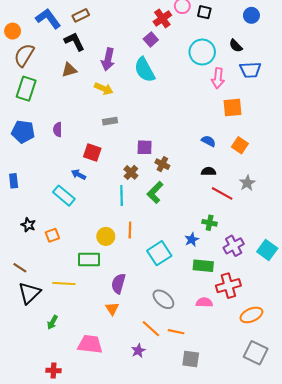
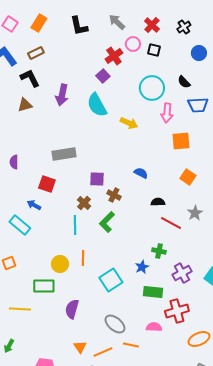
yellow arrow: (104, 89) -> (129, 123), moved
gray rectangle: (110, 121) -> (64, 154), size x1.6
blue semicircle: (208, 141) -> (141, 173), moved
orange triangle: (112, 309) -> (80, 347), moved
orange line: (151, 329) -> (103, 352), turned -66
orange line: (176, 332) -> (131, 345), moved

